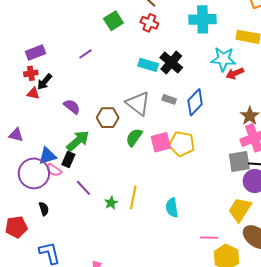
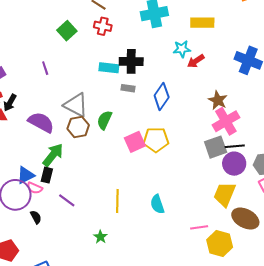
purple line: (85, 54) -> (45, 68), turned -64
cyan star: (223, 59) -> (182, 49), size x0.7
black cross: (171, 62) -> (131, 61), turned -30
gray rectangle: (169, 99) -> (128, 88), moved
gray triangle: (138, 104) -> (76, 105), moved
purple semicircle: (72, 107) -> (41, 122), size x1.5
green semicircle: (134, 137) -> (104, 120), moved
green star: (111, 203) -> (100, 237), moved
black semicircle: (44, 209) -> (36, 217), moved

